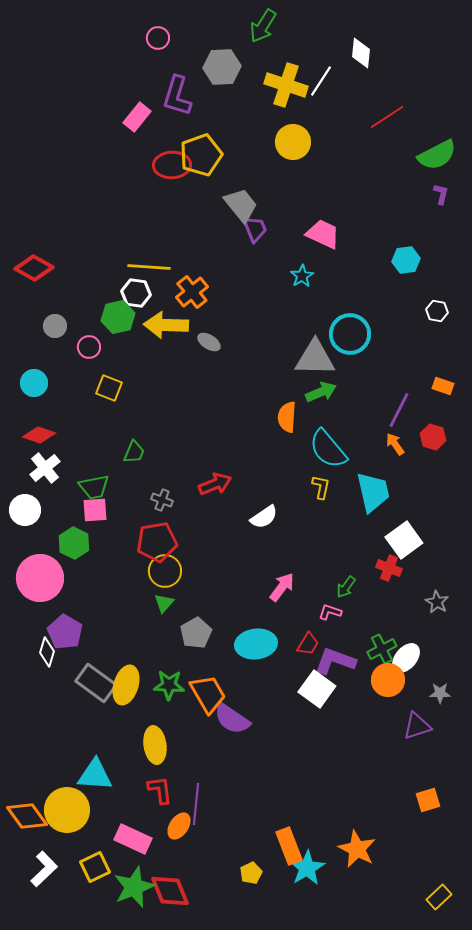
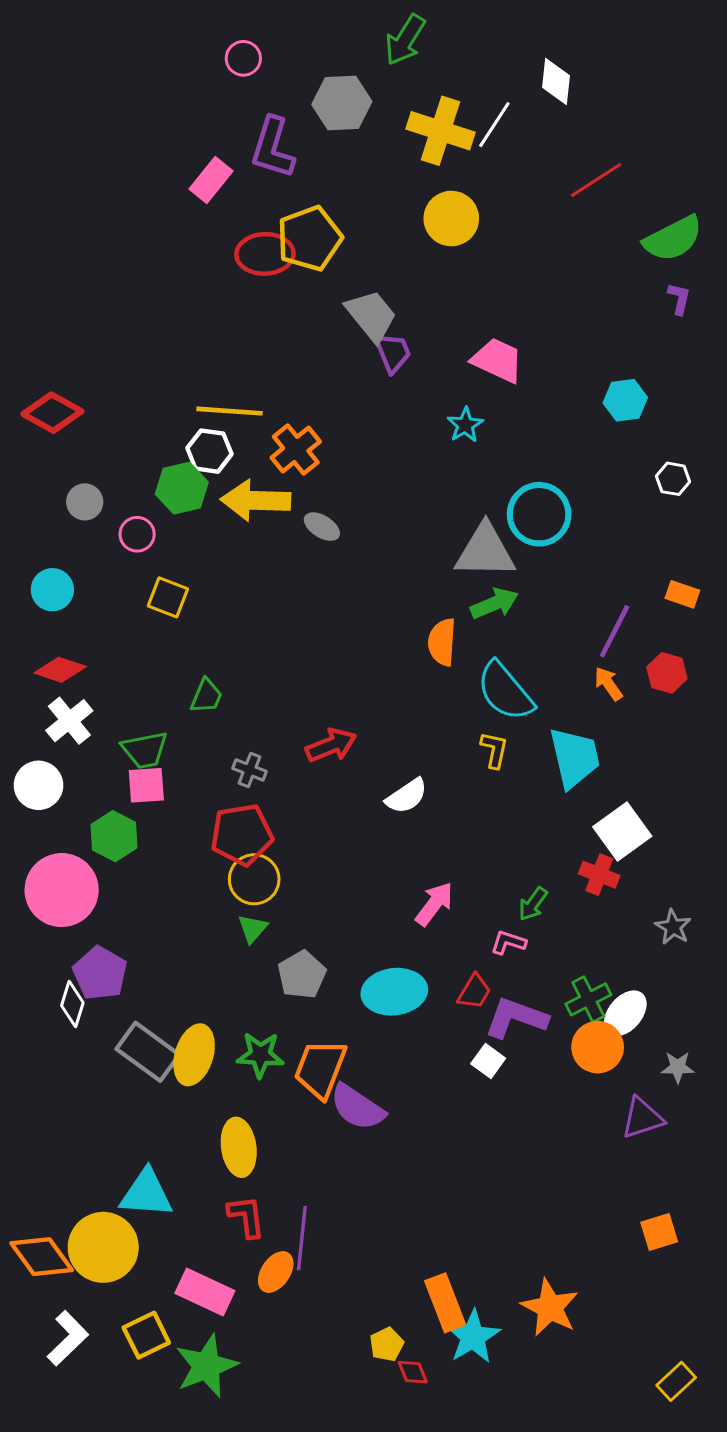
white square: (317, 689) -> (488, 1061), size x0.6
orange trapezoid: (208, 694) -> (320, 1069), turned -129
red diamond: (170, 891) -> (413, 1372), moved, size x0.5

